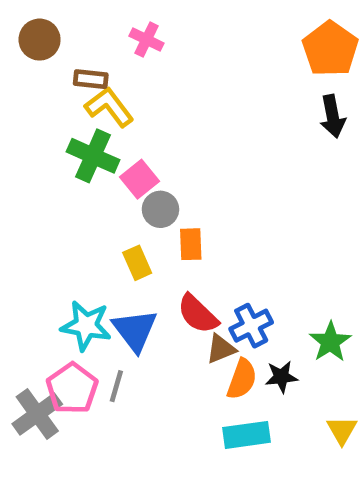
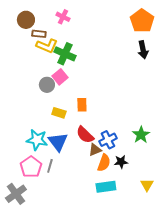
brown circle: (40, 40) -> (26, 20), moved
yellow L-shape: (109, 107) -> (47, 46), turned 150
green cross: (93, 156) -> (65, 54), moved
gray circle: (160, 209) -> (47, 85), moved
yellow rectangle: (137, 263) -> (59, 113), turned -48
green star: (330, 342) -> (141, 135), moved
gray cross: (37, 414) -> (16, 194), moved

